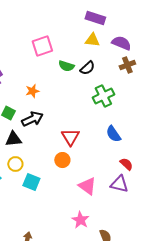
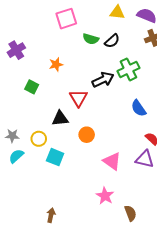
black arrow: (32, 119) -> (103, 80), moved
red triangle: (70, 137) -> (78, 98), moved
black triangle: (13, 139) -> (60, 118), moved

